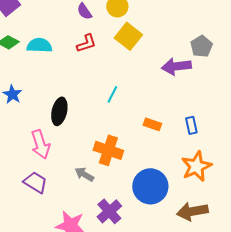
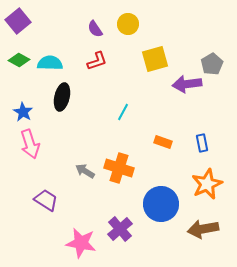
yellow square: (128, 36) -> (155, 59), moved, turned 36
black ellipse: (59, 111) -> (62, 97), moved
pink arrow: (40, 144) -> (30, 144), moved
gray arrow: (84, 174) -> (85, 171), moved

